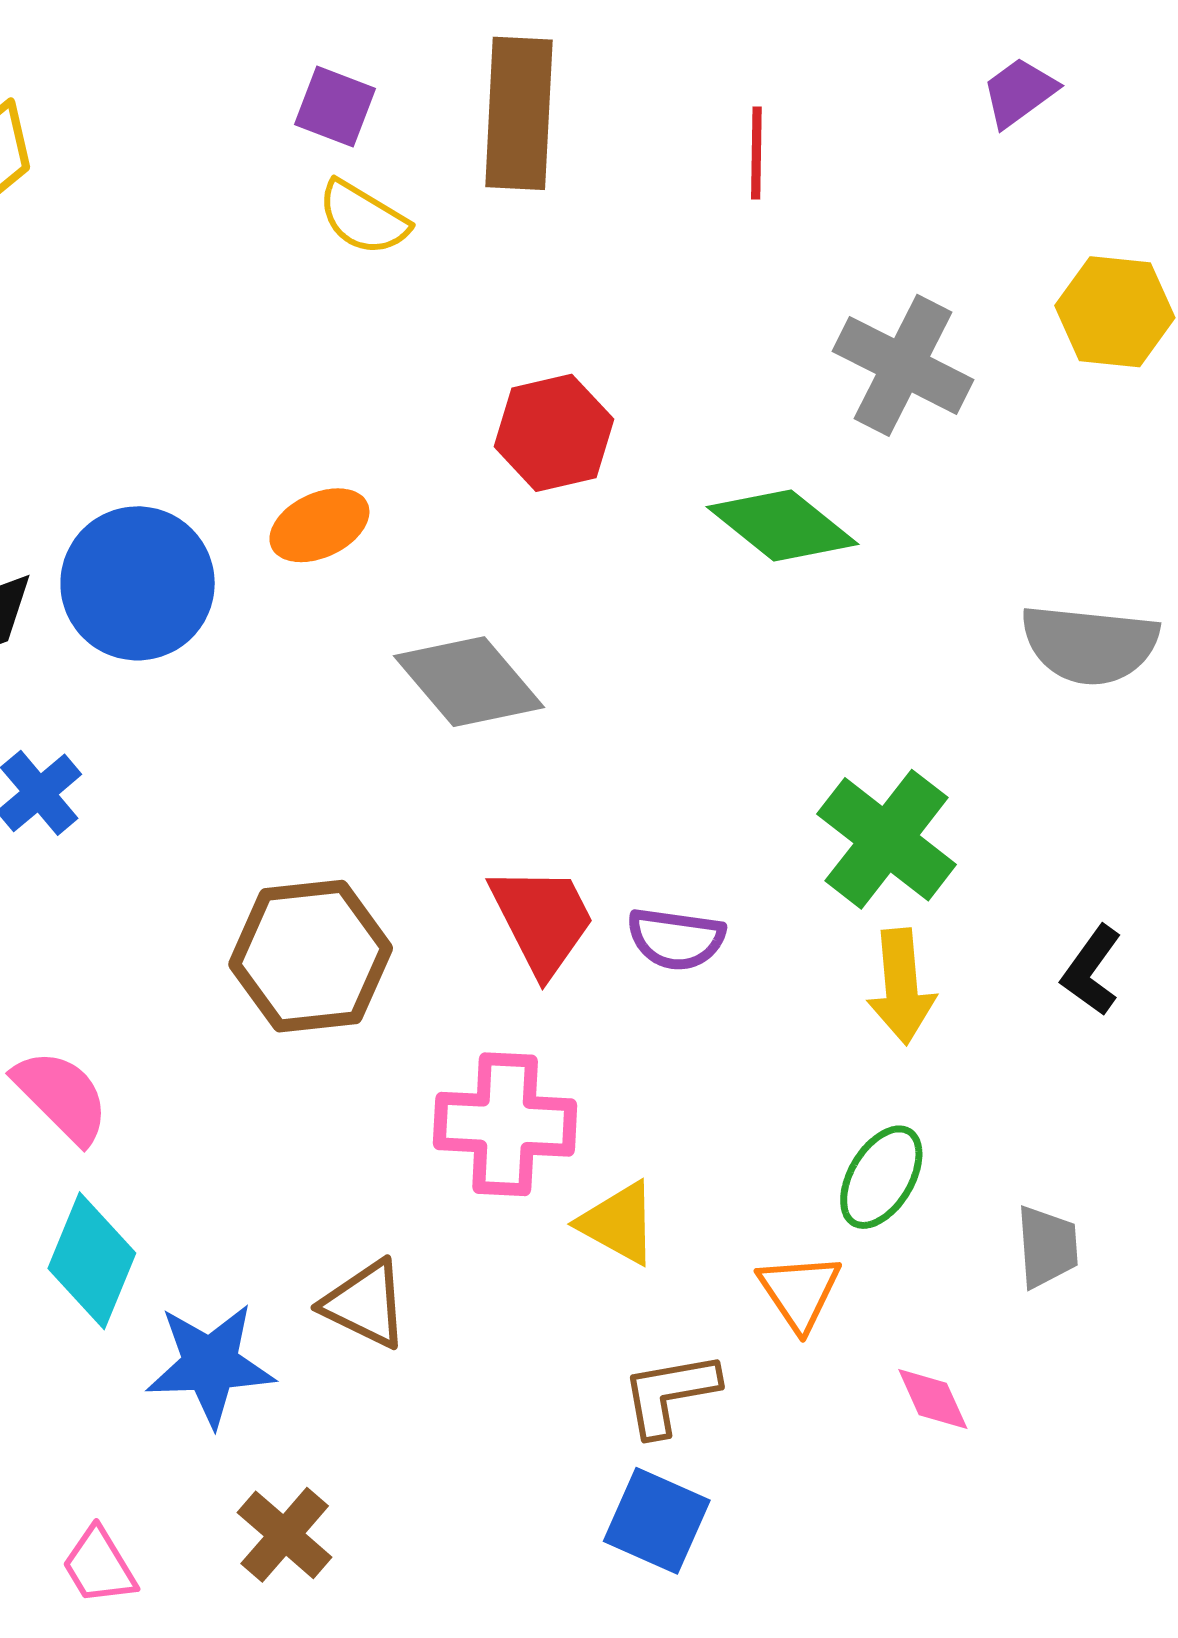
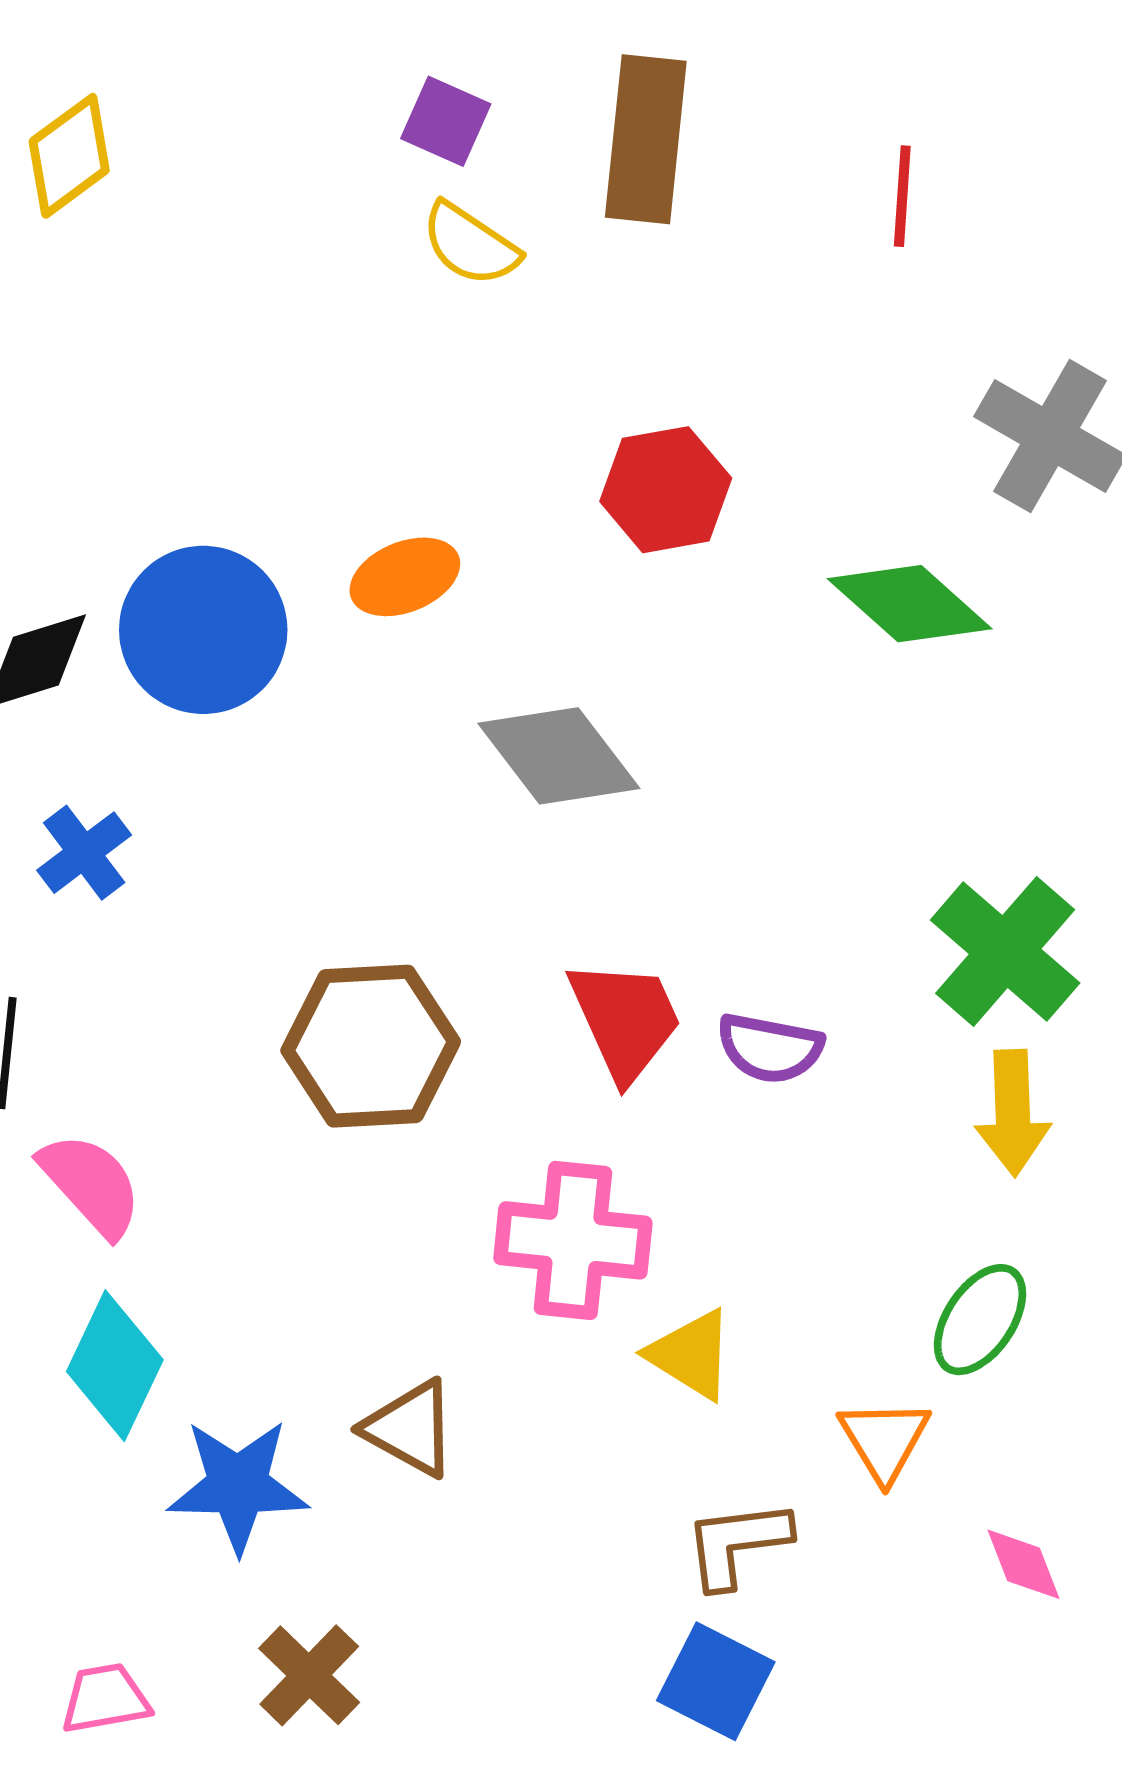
pink trapezoid: (99, 1566) -> (105, 1699), turned 108

